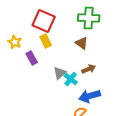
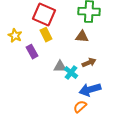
brown triangle: (82, 43) -> (82, 37), turned -32
gray triangle: (60, 73) -> (60, 67), turned 40

